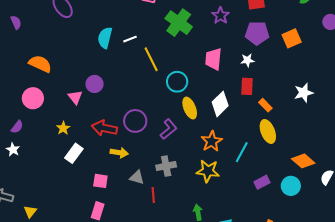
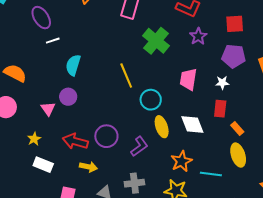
cyan semicircle: (105, 38) -> (73, 65), moved
white line: (130, 39) -> (53, 41), moved
white diamond: (220, 104) -> (192, 124), turned -70
cyan line: (242, 152) -> (211, 174), turned 65
white rectangle: (74, 153) -> (43, 165), turned 72

